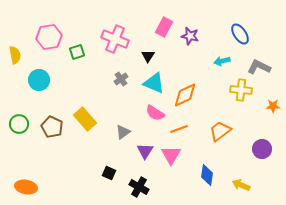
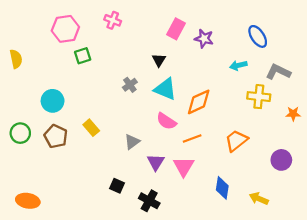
pink hexagon: (49, 37) -> (65, 29), moved
pink cross: (115, 39) -> (113, 20), moved, size x0.6
cyan circle: (39, 80) -> (53, 101), moved
yellow rectangle: (85, 119) -> (91, 128), size x0.7

